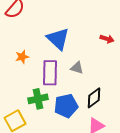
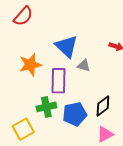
orange star: (22, 57) -> (30, 65), size x1.6
gray triangle: (77, 68) -> (84, 66), moved

